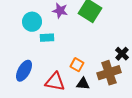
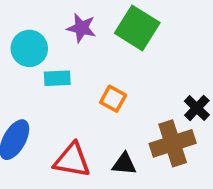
orange square: (77, 65) -> (113, 99), moved

